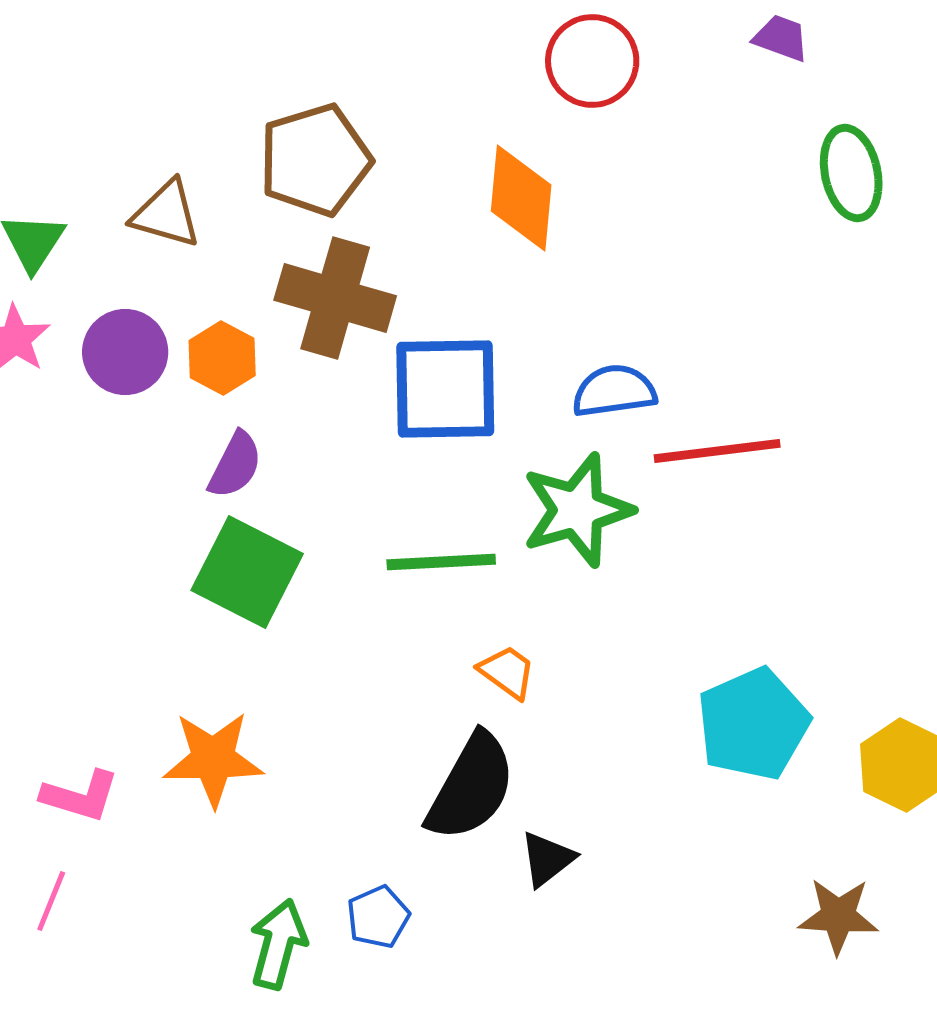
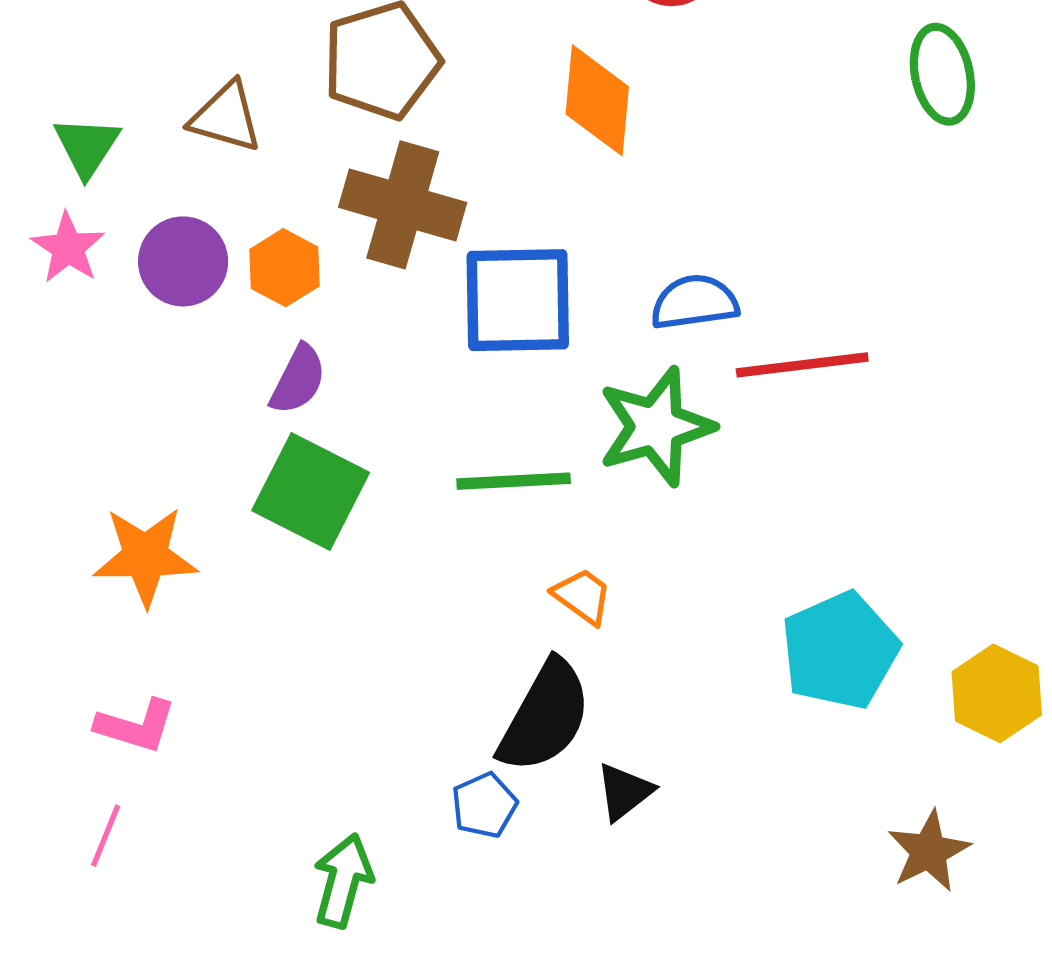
orange star: (213, 759) -> (145, 556), moved
brown star: (838, 916) -> (929, 851), turned -30
blue pentagon: (378, 917) -> (484, 805), moved

